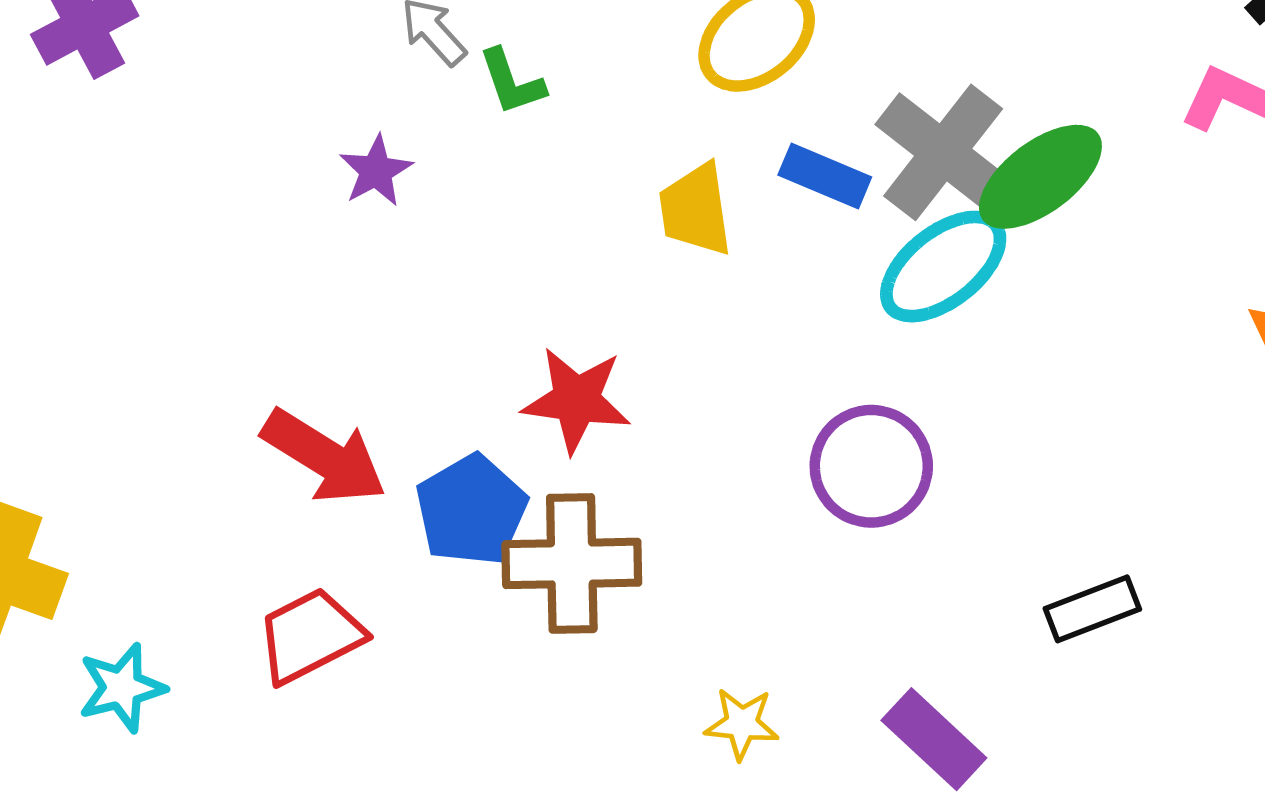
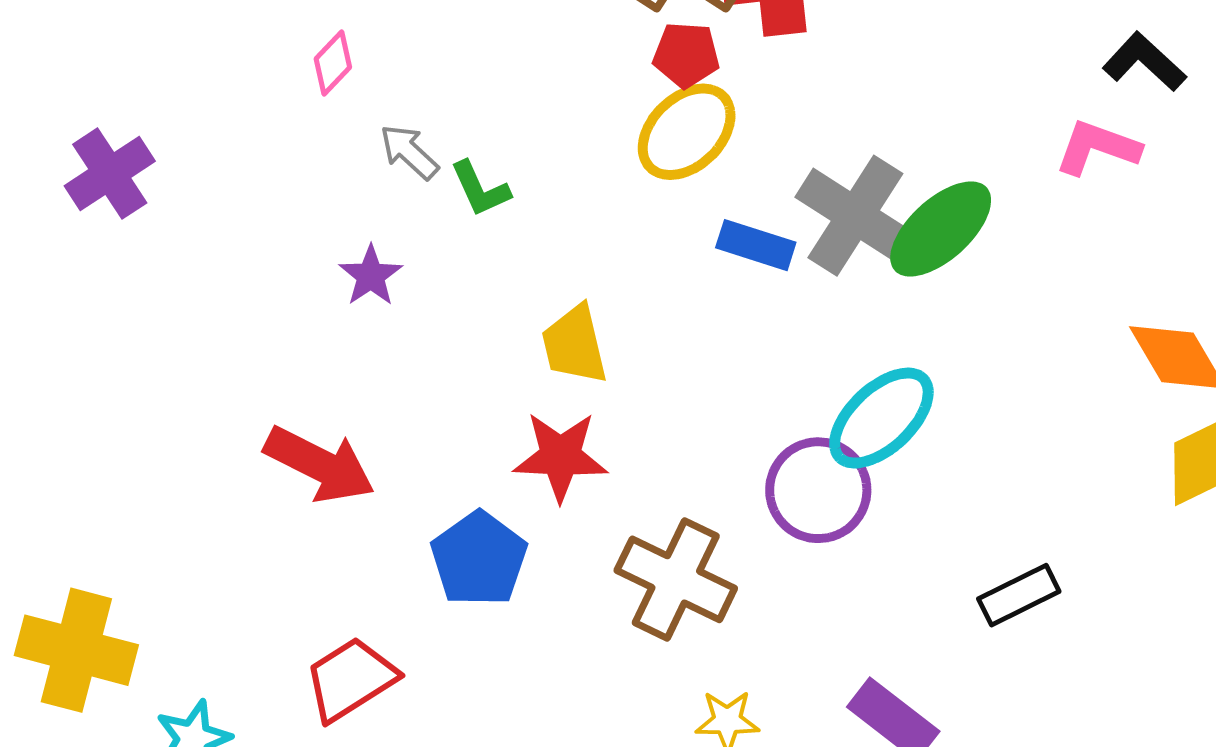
yellow trapezoid: (696, 210) -> (575, 345), moved
cyan ellipse: (943, 267) -> (881, 418), moved
red arrow: (324, 457) -> (320, 464), moved
brown cross: (572, 563) -> (676, 579), moved, turned 32

